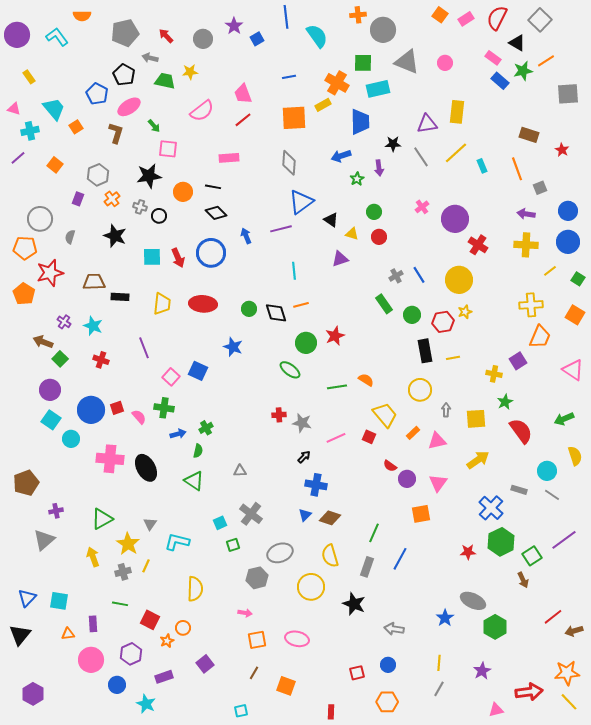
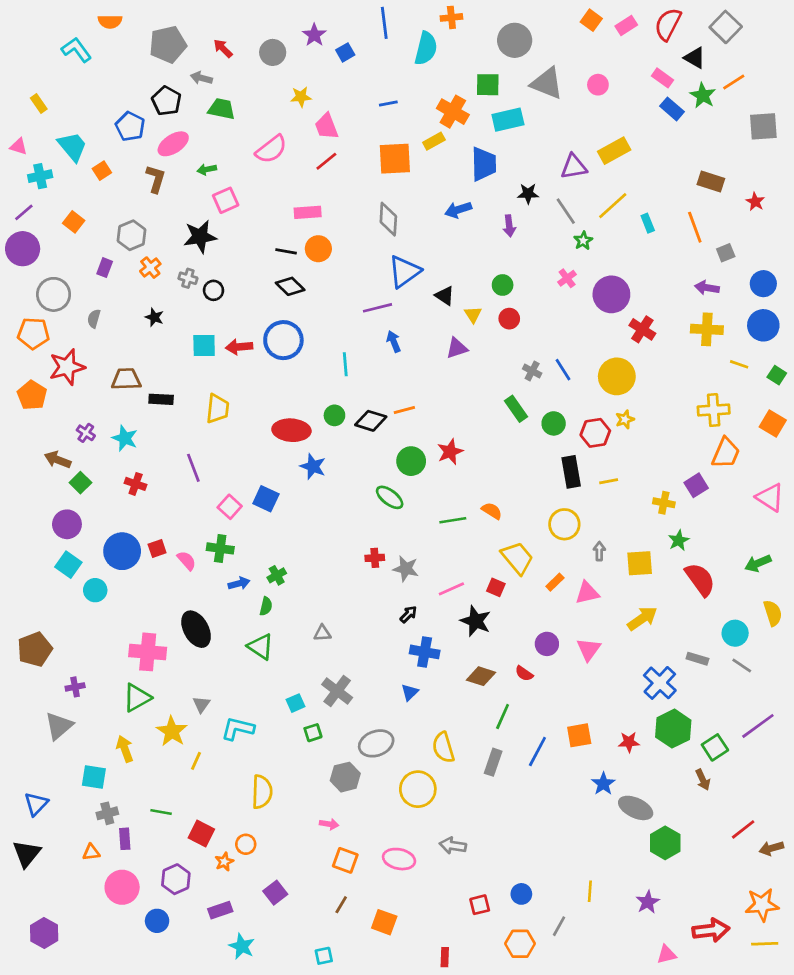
orange cross: (358, 15) -> (451, 17), moved
purple circle: (17, 35) -> (23, 249), moved
cyan semicircle: (317, 36) -> (426, 48), turned 50
green star: (523, 71) -> (703, 95), turned -30
yellow star: (190, 72) -> (301, 97), moved
yellow rectangle: (457, 112) -> (614, 151), turned 55
green arrow: (154, 126) -> (207, 169), turned 120
pink square: (168, 149) -> (226, 200), turned -30
green star: (357, 179) -> (583, 241), moved
orange circle: (183, 192) -> (318, 249), moved
yellow triangle: (352, 234) -> (473, 315), turned 40
black star: (115, 236) -> (154, 317), size x0.6
blue arrow: (246, 236) -> (394, 341), moved
red arrow: (178, 258) -> (239, 347), turned 108
cyan line: (294, 271) -> (345, 364), moved
yellow line: (550, 271) -> (739, 364), turned 56
gray cross: (396, 276) -> (532, 371), turned -32
red ellipse: (203, 304) -> (291, 430), moved
black diamond: (276, 313) -> (371, 421), turned -55
pink cross: (110, 459) -> (148, 652), moved
red semicircle: (390, 466) -> (524, 673), moved
orange square: (421, 514) -> (579, 735), moved
brown diamond: (330, 518) -> (481, 676), moved
gray cross: (123, 572) -> (107, 813), moved
cyan square: (59, 601) -> (94, 777), moved
black star: (354, 604) -> (476, 621), moved
blue star: (445, 618) -> (603, 784), moved
gray arrow: (394, 629) -> (453, 846), moved
orange square: (257, 640) -> (345, 860), turned 30
gray line: (439, 689) -> (559, 926), moved
yellow line: (569, 702) -> (765, 944), turned -48
cyan star: (146, 704) -> (242, 946), moved

